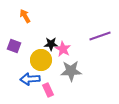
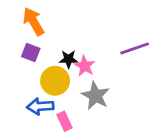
orange arrow: (25, 16) -> (33, 21), size x1.5
purple square: (14, 46) -> (31, 52), moved
gray star: (71, 71) -> (96, 96), turned 30

